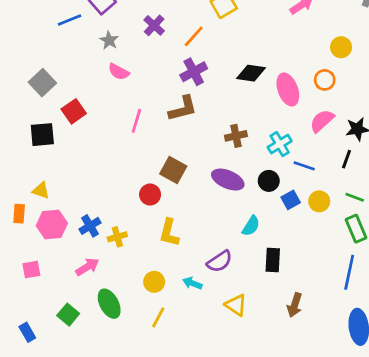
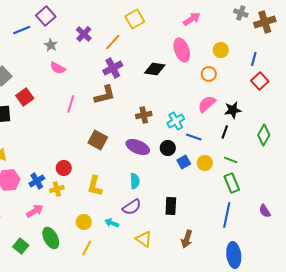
pink ellipse: (288, 89) -> (182, 50), moved
red circle: (150, 195) -> (64, 168), moved
cyan semicircle: (251, 226) -> (135, 181), moved, turned -35

